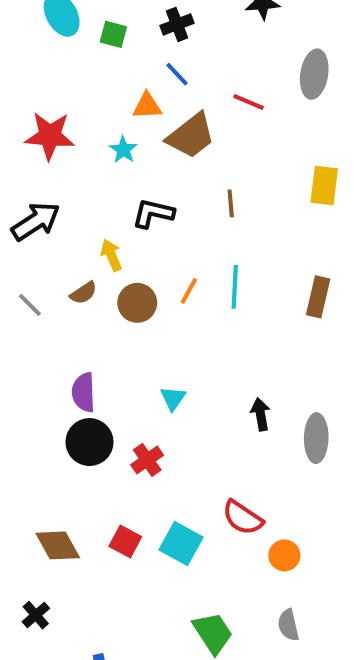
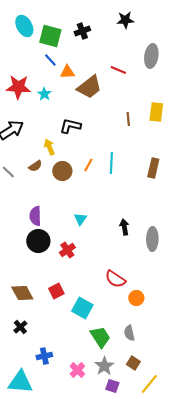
green square: (113, 34) -> (50, 36), size x1.6
blue line: (177, 74) -> (50, 60), moved
cyan star: (123, 150) -> (44, 94), moved
brown line: (231, 203) -> (128, 119), moved
red square: (125, 541) -> (56, 291), turned 35
cyan square: (181, 543) -> (82, 308), moved
black cross: (36, 615) -> (20, 327), moved
gray semicircle: (288, 625) -> (129, 333), moved

